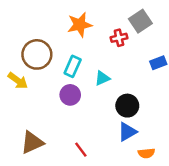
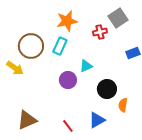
cyan rectangle: (73, 66) -> (60, 46), moved
purple circle: (70, 95) -> (68, 80), moved
blue triangle: (127, 132) -> (97, 120), moved
orange semicircle: (146, 153) -> (123, 105), moved, turned 104

